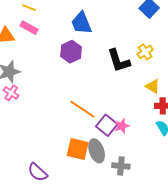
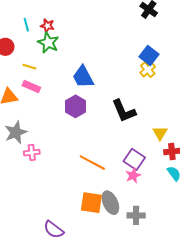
yellow cross: (145, 52) -> (148, 70), moved
yellow triangle: (153, 86) -> (160, 133), turned 35
pink cross: (11, 93) -> (32, 153), moved, turned -35
purple square: (107, 125) -> (134, 159), moved

